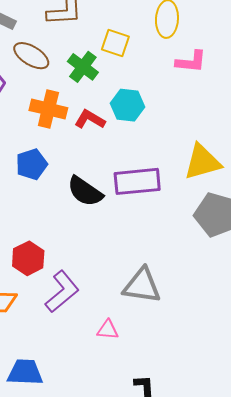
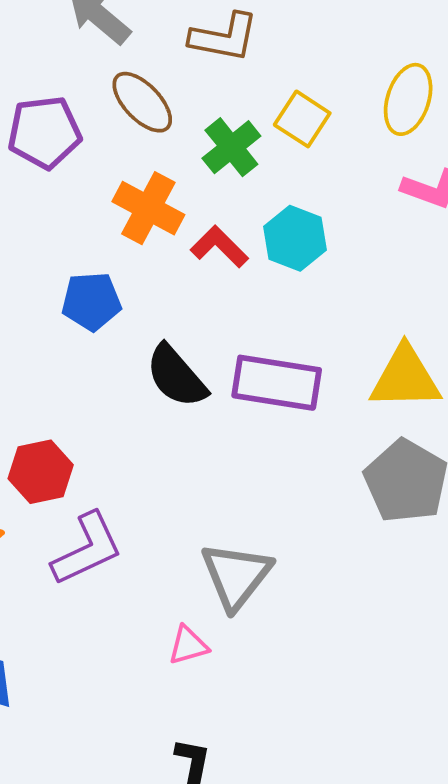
gray triangle: (142, 286) -> (236, 576), turned 45
pink triangle: (108, 330) -> (188, 645), moved, turned -35

